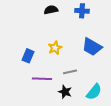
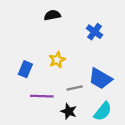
blue cross: (82, 11) -> (95, 32), moved, turned 32
blue trapezoid: (92, 47) -> (100, 79), moved

